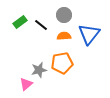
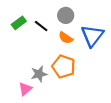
orange semicircle: (64, 36) -> (66, 38), turned -144
orange pentagon: (62, 63) -> (64, 67), turned 30

